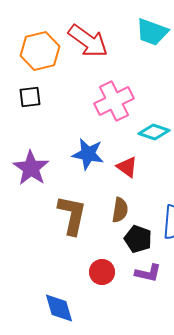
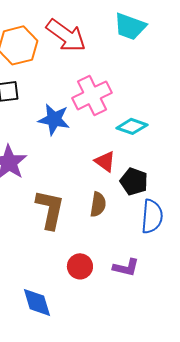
blue star: (88, 154) -> (54, 119), moved
black pentagon: (138, 239) -> (134, 181), moved

